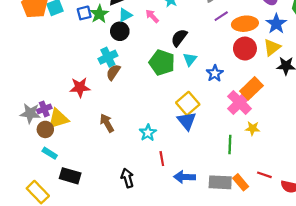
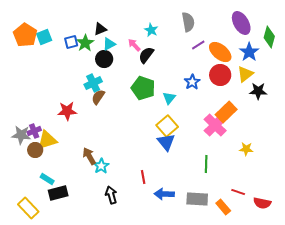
orange ellipse: (245, 24) -> (220, 52), turned 45
black semicircle: (179, 38) -> (146, 55), moved
cyan triangle: (190, 59) -> (169, 98), moved
blue star: (215, 73) -> (192, 82), moved
brown arrow: (107, 123) -> (89, 156), moved
yellow star: (253, 128) -> (246, 149), moved
cyan star: (148, 133) -> (101, 166), moved
cyan rectangle: (50, 153) -> (47, 179), moved
black rectangle: (70, 176) -> (58, 193), turned -30
orange rectangle: (241, 182) -> (223, 207), moved

